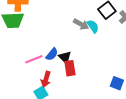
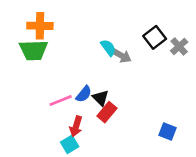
cyan semicircle: (93, 26) -> (108, 48), moved
red rectangle: (70, 68) -> (107, 112), turned 49

